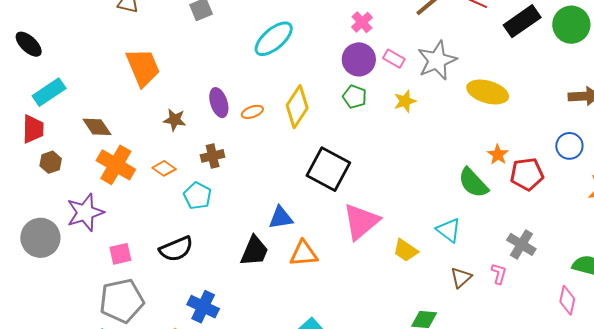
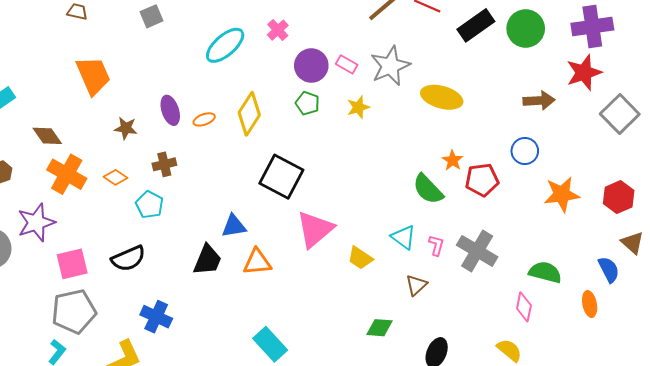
pink cross: (362, 22) -> (278, 30), moved
gray cross: (521, 244) -> (477, 251), size x1.4
pink square: (120, 254) -> (72, 264), size x1.4
pink L-shape: (499, 274) -> (436, 245), moved

